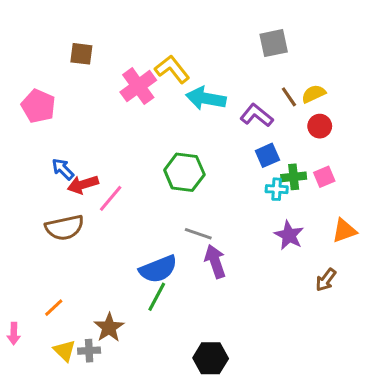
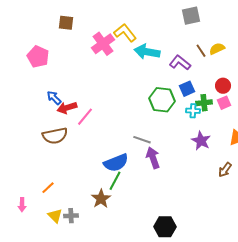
red circle: (320, 126) -> (223, 86), moved
green hexagon: (184, 172) -> (162, 100), moved
brown star: (109, 328) -> (101, 199), moved
black hexagon: (211, 358) -> (165, 227), moved

